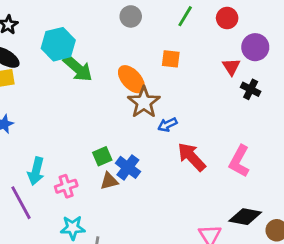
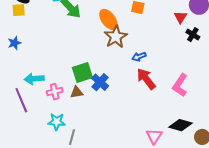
blue arrow: (167, 125) -> (139, 57), moved
green square: (102, 156) -> (82, 73), size x1.5
cyan arrow: (36, 171) -> (34, 79), turned 66
brown triangle: (109, 181) -> (77, 92), moved

